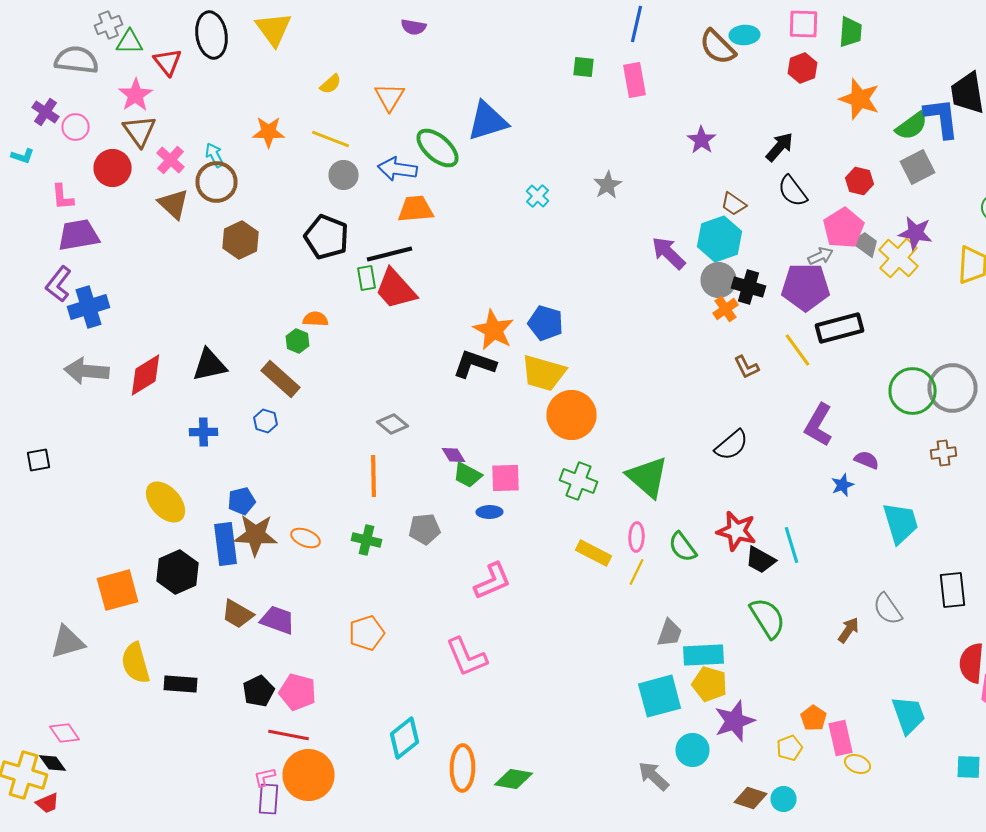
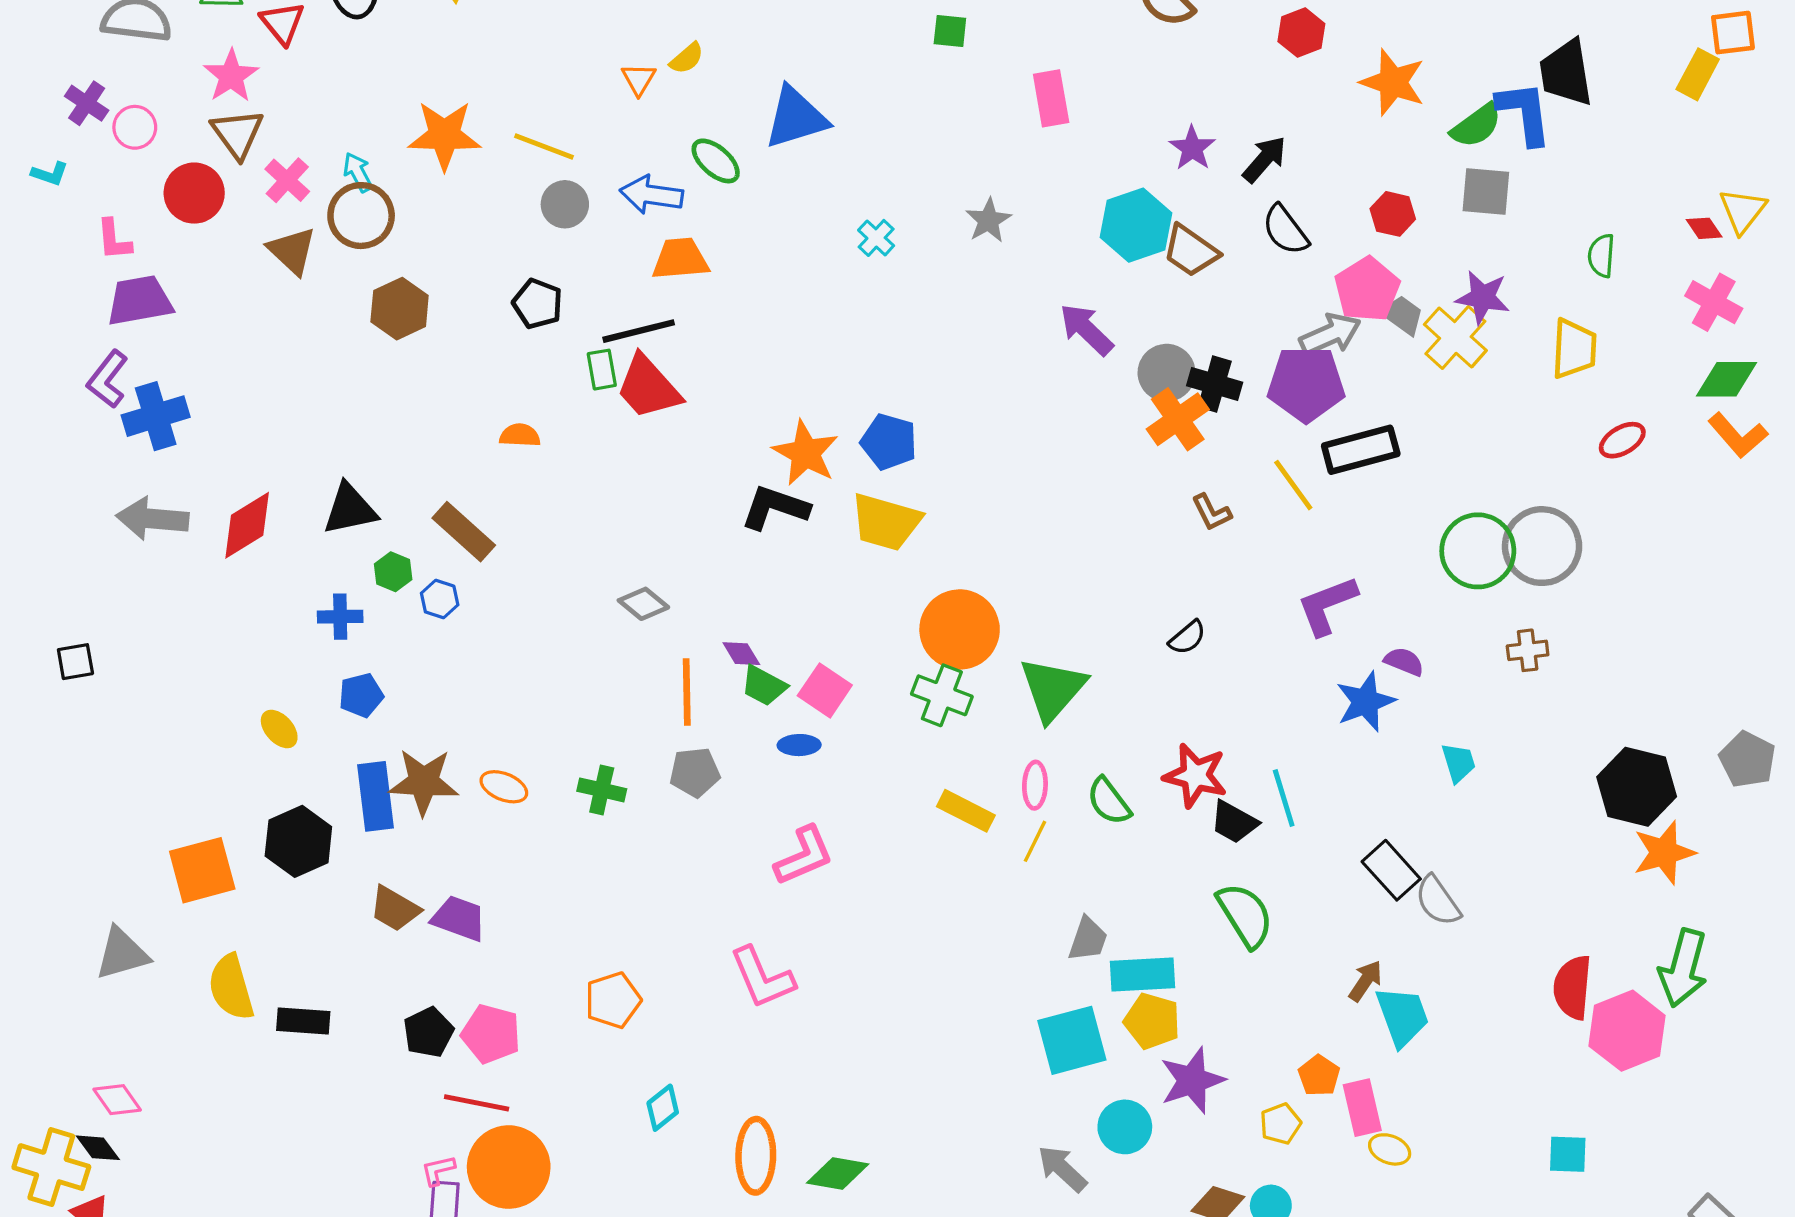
pink rectangle: (634, 80) -> (1051, 98), moved
yellow semicircle: (330, 84) -> (687, 58), moved
orange triangle: (390, 97) -> (639, 79), size x0.7
orange star: (268, 132) -> (444, 135), size x1.4
purple star: (702, 140) -> (1192, 148), moved
green ellipse: (438, 148) -> (716, 161), size x0.7
gray square: (918, 167) -> (1486, 191), turned 32
brown trapezoid: (734, 204) -> (1191, 251), size x1.4
black pentagon: (326, 237) -> (538, 304), size x0.7
cyan hexagon: (720, 239) -> (1136, 225), moved
gray arrow: (820, 256) -> (1330, 334), size x1.5
orange cross: (726, 309) -> (1178, 419), size x1.5
green hexagon: (298, 341) -> (393, 572), moved
orange circle: (572, 415) -> (960, 630), moved
purple L-shape: (818, 425) -> (1327, 605), turned 39
black semicircle: (732, 445) -> (1187, 638), size x0.7
orange line: (374, 476) -> (687, 692), moved
green triangle: (648, 477) -> (1053, 689), turned 30
pink square: (506, 478) -> (825, 690), turned 36
blue star: (842, 485) -> (1366, 702), size x1.6
blue pentagon: (242, 501) -> (361, 695), moved
yellow ellipse: (166, 502) -> (279, 729), size x0.6
cyan trapezoid: (900, 523) -> (1459, 763), size x0.6
black rectangle: (952, 590) -> (1391, 870), moved, turned -36
brown arrow: (848, 630) -> (1366, 981), moved
orange pentagon: (366, 633) -> (613, 1000), moved
cyan trapezoid: (908, 715) -> (1402, 1016), moved
cyan diamond: (404, 738) -> (663, 1108), size x0.7

